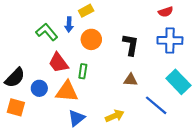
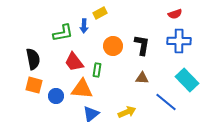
green L-shape: (47, 32) -> (63, 33), turned 120
orange circle: (91, 39) -> (113, 46), moved
black semicircle: (15, 78) -> (33, 59), moved, turned -55
blue circle: (39, 88) -> (56, 96), moved
orange square: (16, 107) -> (34, 85), moved

